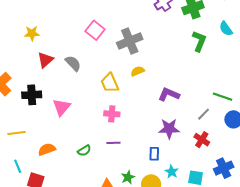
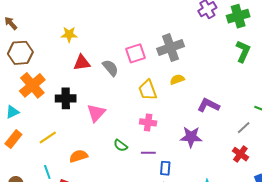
pink square: (95, 30) -> (135, 53), moved, turned 30
red triangle: (45, 60) -> (82, 63), turned 30
purple star: (169, 129) -> (191, 137), moved
yellow line: (16, 133) -> (48, 137), turned -30
green semicircle: (84, 151) -> (121, 145), moved, turned 64
blue rectangle: (154, 154) -> (165, 168), moved

